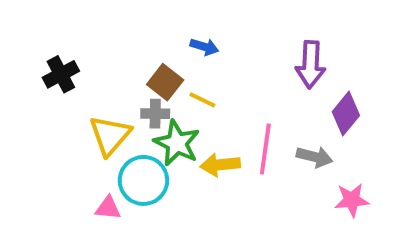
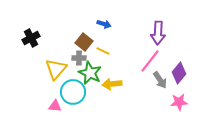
purple diamond: (346, 114) -> (179, 73), moved
pink line: (265, 149) -> (150, 61), moved, turned 30
gray arrow: (314, 157) -> (160, 80), turned 42

